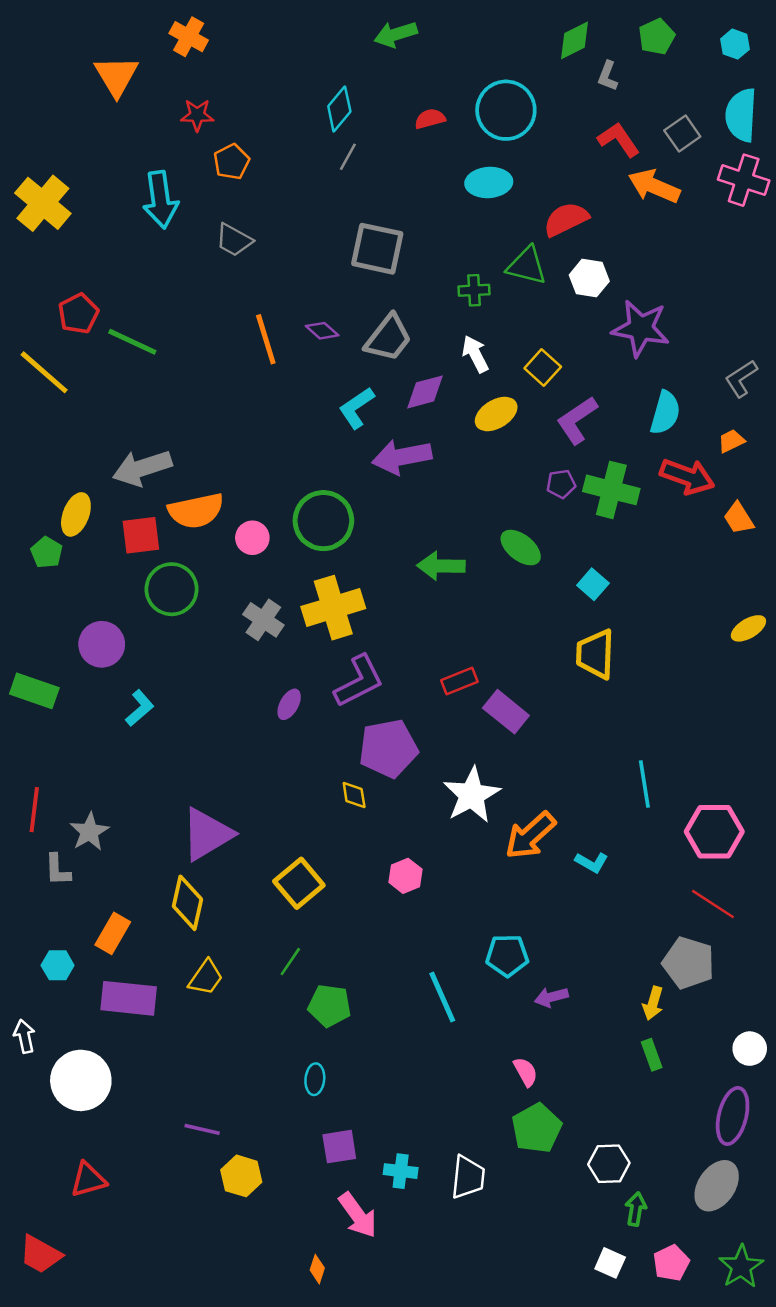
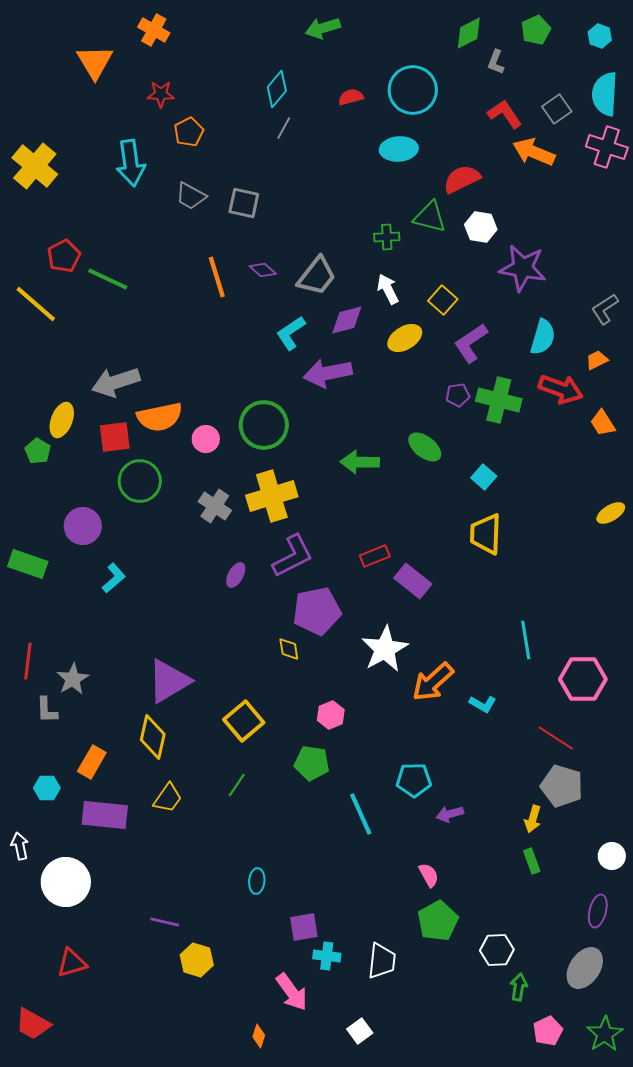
gray square: (377, 249) -> (244, 203), moved, size x0.7
red line: (713, 904) -> (556, 738), moved
green pentagon: (330, 1006) -> (312, 763), moved
purple ellipse: (733, 1116) -> (598, 911), size x0.7
purple square: (339, 1147) -> (304, 927), moved
white square: (610, 1263) -> (360, 1031), moved, turned 30

